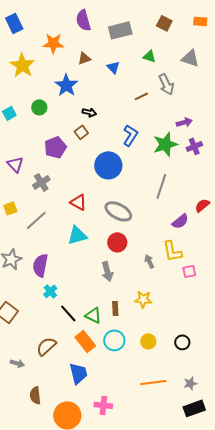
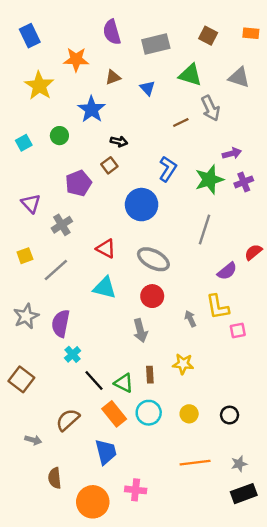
green triangle: (149, 56) -> (190, 75), size x1.5
cyan triangle: (77, 235) -> (105, 288), turned 30

